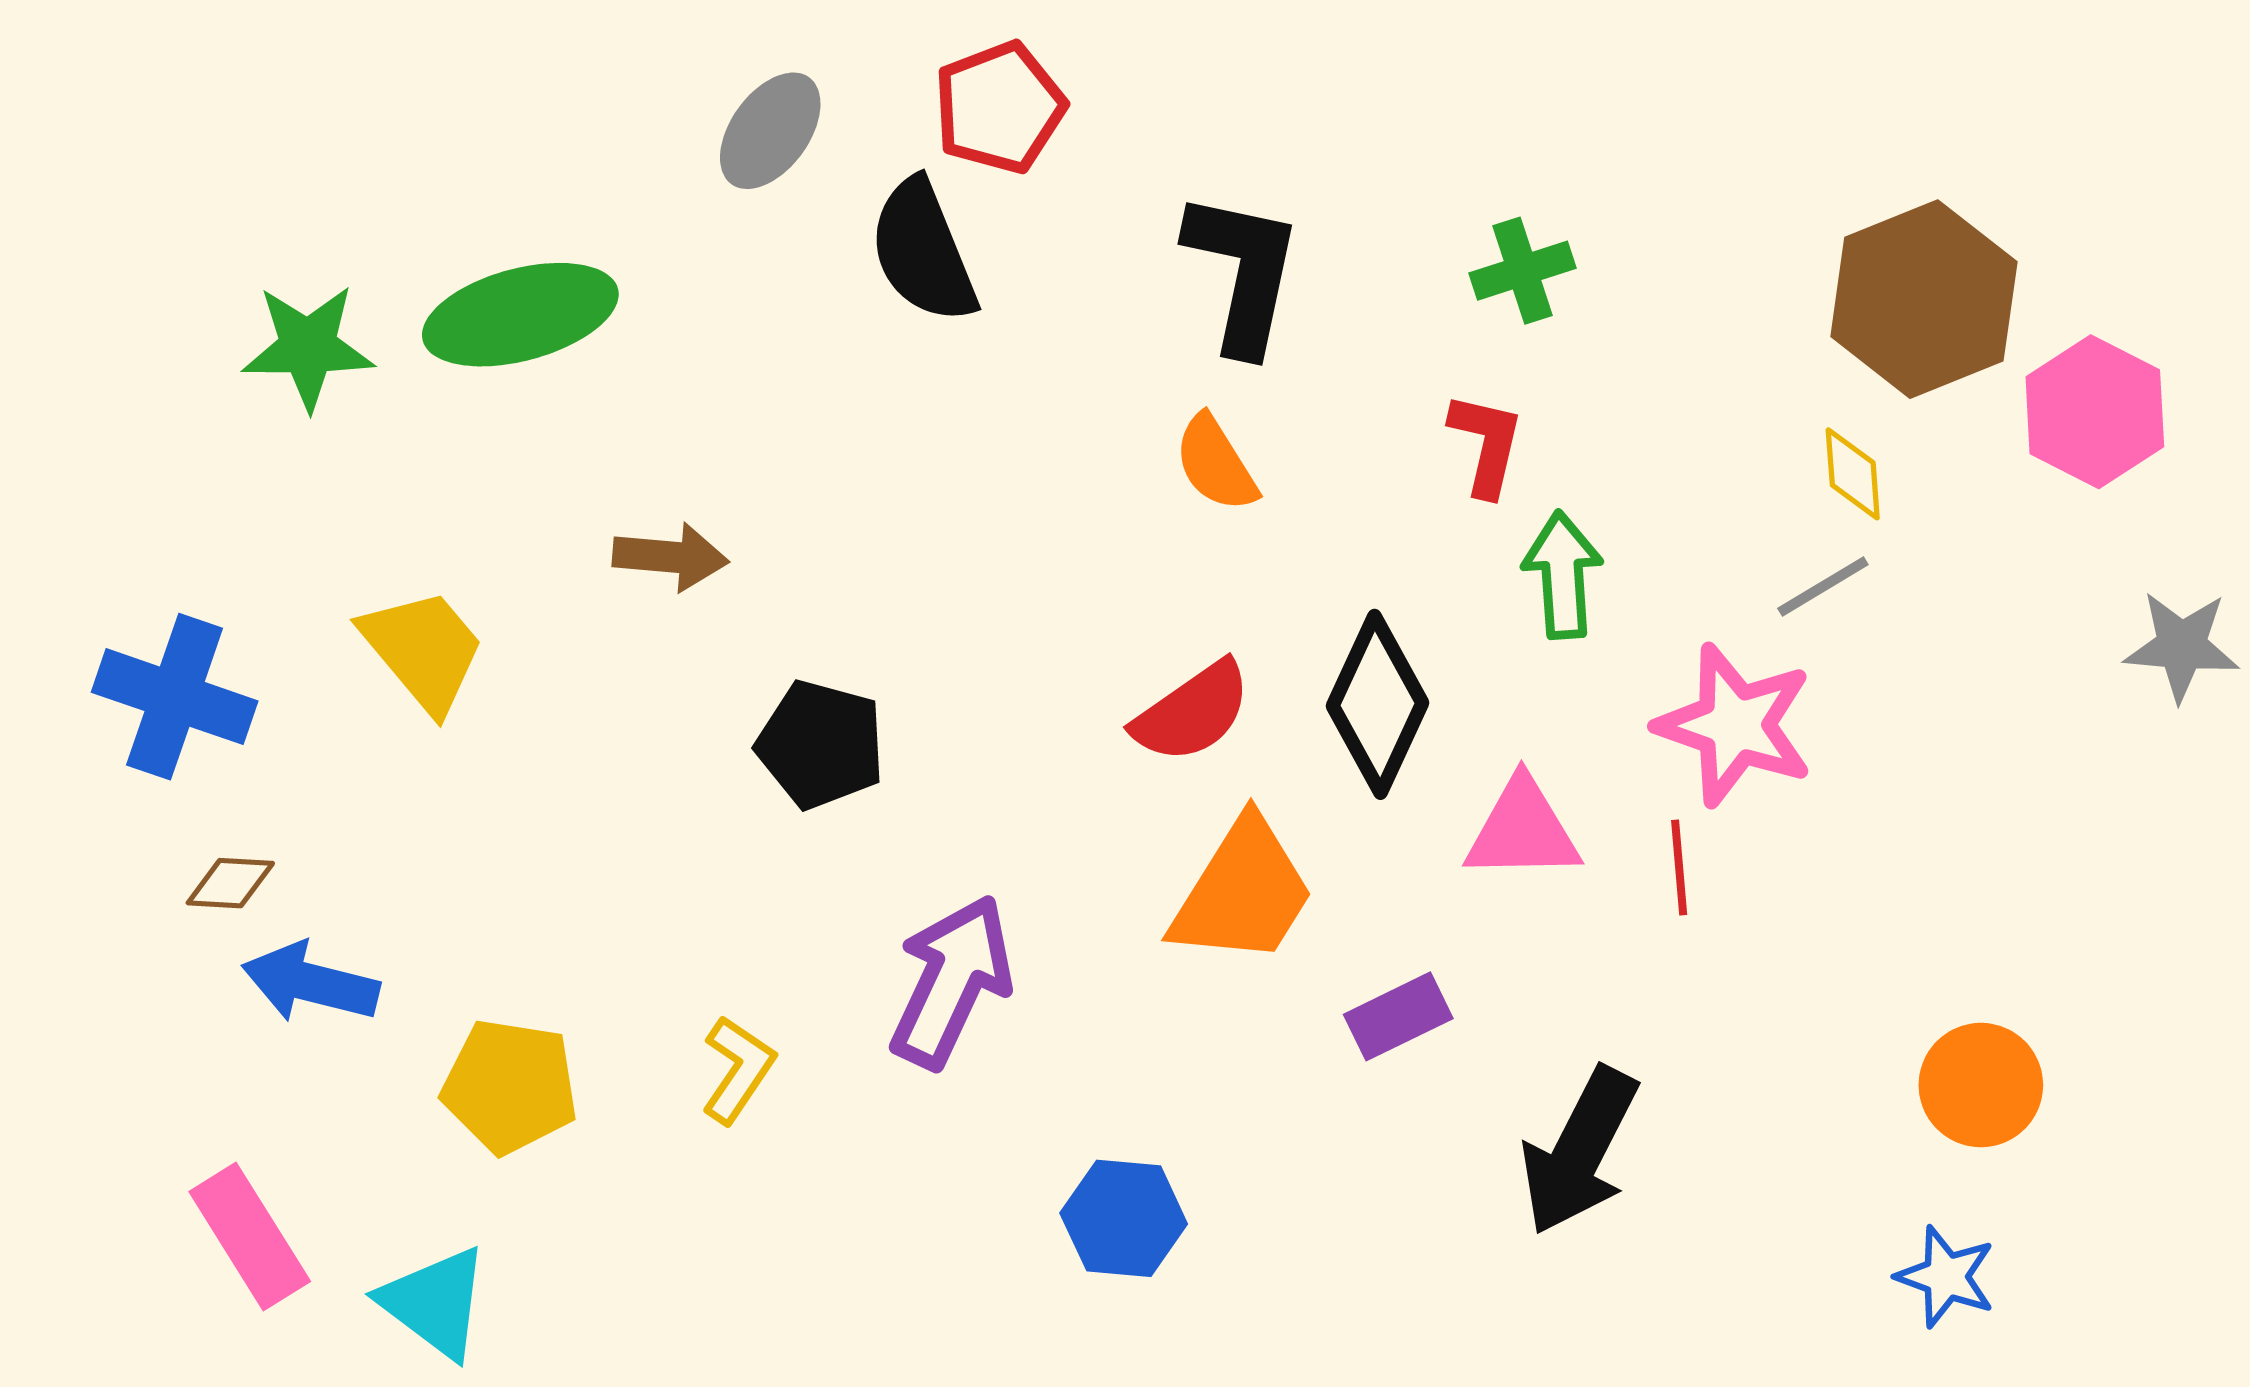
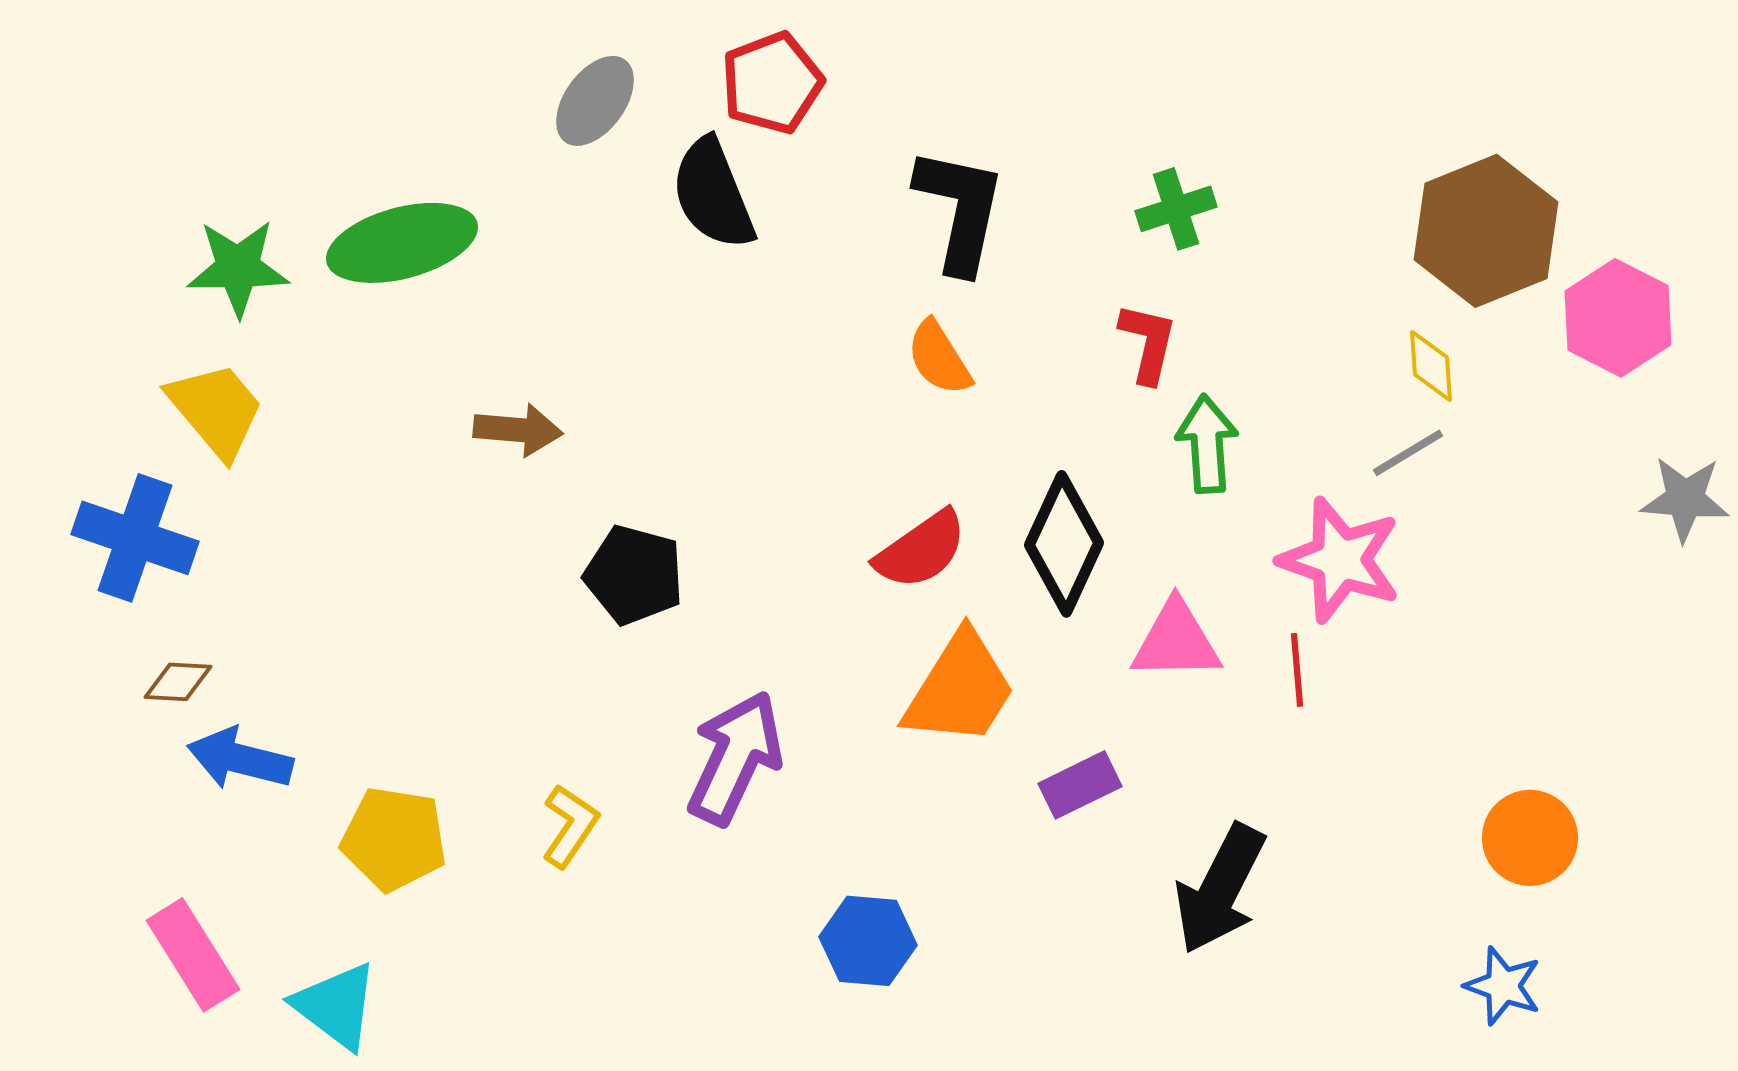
yellow trapezoid: (423, 650) -> (216, 410), moved

